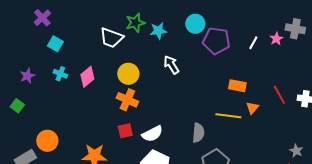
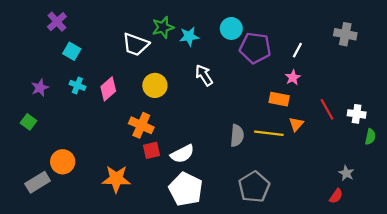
pink star: (276, 39) -> (293, 77), moved
orange cross: (127, 100) -> (141, 125), moved
gray semicircle: (198, 133) -> (237, 136), moved

